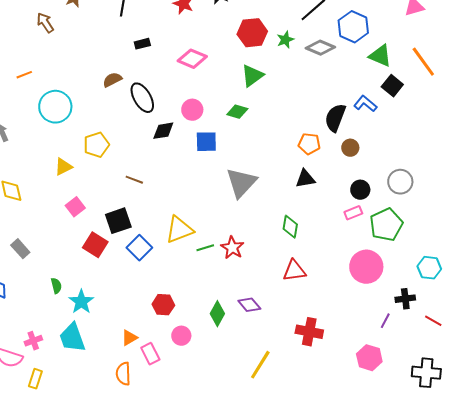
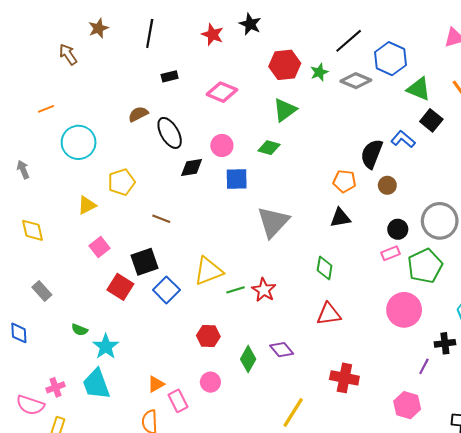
gray circle: (400, 182) -> (440, 221), size x1.4
green semicircle: (56, 286) -> (80, 330), turned 126
red hexagon: (163, 305) -> (208, 336), moved

